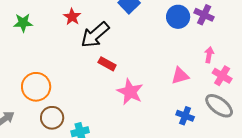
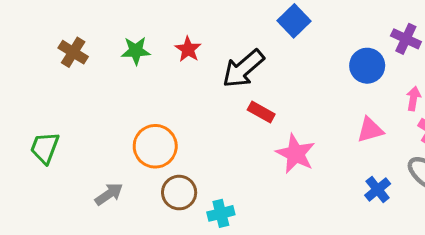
red star: (72, 17) -> (188, 49), moved
blue circle: (178, 17) -> (367, 66), moved
blue cross: (185, 116) -> (378, 190), turned 30

